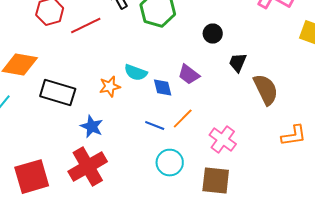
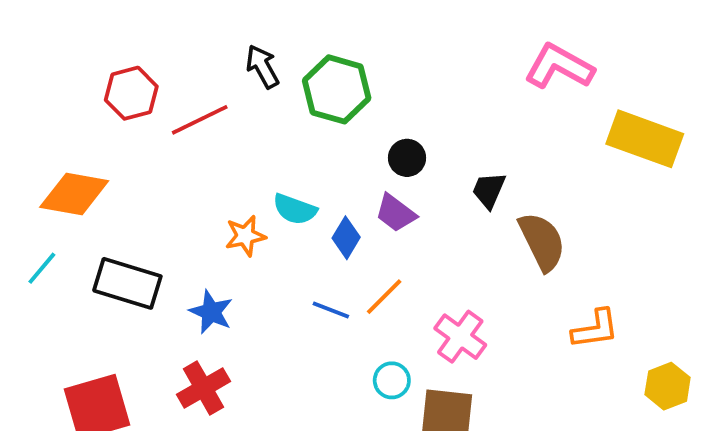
black circle: (213, 34) -> (407, 158), moved
blue diamond: (163, 88) -> (346, 238), turned 45
black rectangle: (58, 93) -> (127, 283), moved
cyan circle: (170, 163) -> (392, 380), moved, size x0.7
red cross: (88, 167) -> (203, 388), size x0.7

